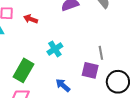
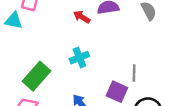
red arrow: (31, 19) -> (82, 17), moved

